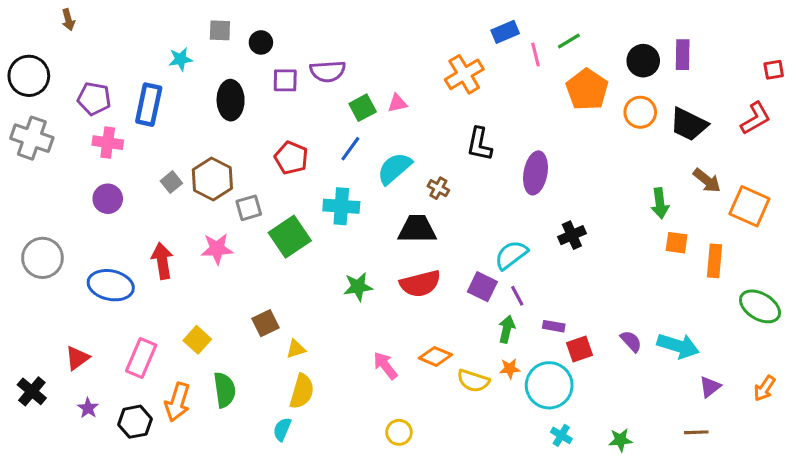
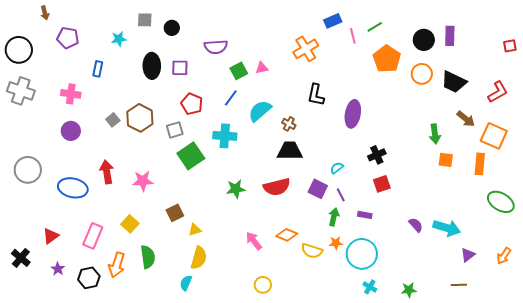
purple square: (285, 80) -> (180, 68), moved
purple pentagon: (94, 99) -> (68, 38), moved
blue rectangle: (149, 105) -> (98, 69), size x0.6
red L-shape: (755, 118) -> (498, 92), moved
gray square: (249, 208) -> (175, 130), moved
black trapezoid: (417, 229) -> (290, 151), moved
pink star: (217, 249) -> (143, 181), moved
cyan semicircle: (511, 255) -> (337, 168), size x0.6
orange rectangle: (715, 261) -> (480, 164), moved
red square: (579, 349) -> (382, 184), moved

